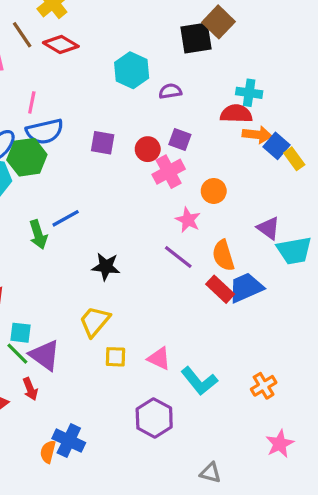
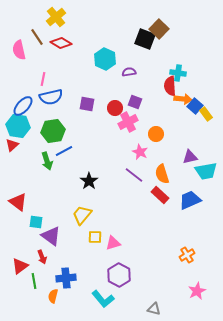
black square: (196, 38) -> (145, 39), turned 30
red semicircle: (236, 114) -> (170, 86), turned -96
green hexagon: (27, 157) -> (53, 131), moved
purple triangle: (268, 228) -> (190, 157), turned -49
black star: (106, 267) -> (89, 181), turned 30
blue trapezoid: (246, 288) -> (190, 200), moved
green line: (17, 354) -> (34, 281), moved, turned 35
pink triangle: (159, 358) -> (113, 243), moved, turned -42
cyan L-shape: (199, 381) -> (103, 299), moved
blue cross: (69, 441) -> (66, 278), moved, turned -30

